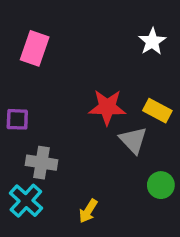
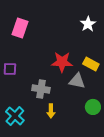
gray triangle: (133, 140) -> (77, 81), turned -36
gray cross: (42, 163) -> (41, 89), moved
yellow arrow: (88, 211) -> (51, 111), moved, turned -32

